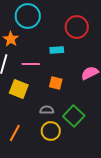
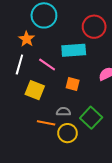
cyan rectangle: (57, 50) -> (74, 50), size x1.6
pink line: (31, 64) -> (47, 65), turned 36
orange line: (15, 133) -> (46, 123), moved, turned 72

